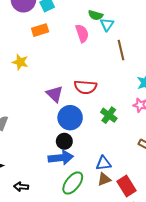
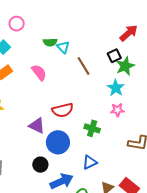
pink semicircle: (82, 33) -> (39, 73), moved
black circle: (64, 141) -> (40, 165), moved
blue triangle: (103, 163) -> (90, 162), moved

